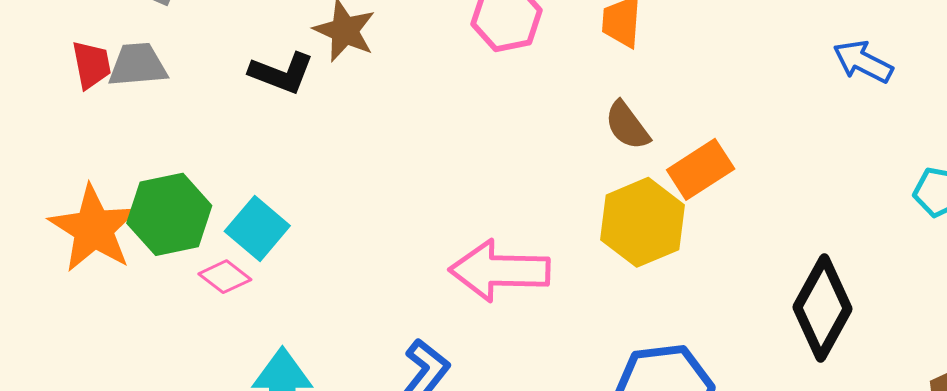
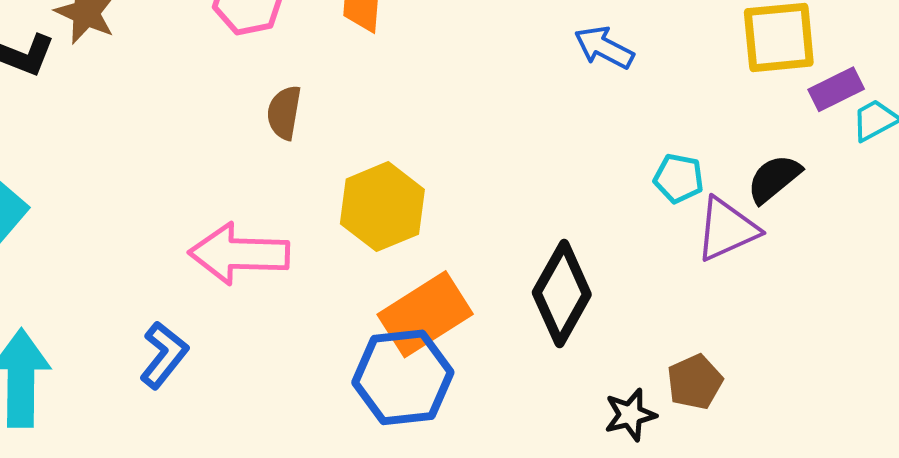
brown semicircle: (627, 126) -> (284, 113), moved, turned 46
orange rectangle: (701, 169) -> (425, 314), moved, size x1.4

